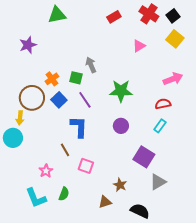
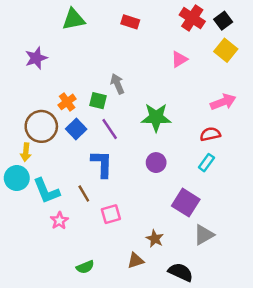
red rectangle: (114, 17) -> (130, 22), moved, turned 48
pink square: (86, 166) -> (111, 214), turned -35
green semicircle: (64, 194) -> (85, 267), moved, turned 48
cyan L-shape: (36, 198) -> (46, 191), moved

